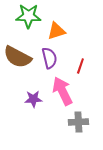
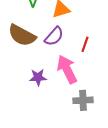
purple semicircle: (49, 58) -> (54, 36), turned 55

